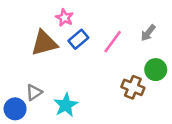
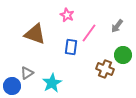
pink star: (64, 18) -> (67, 15), moved
blue rectangle: (78, 39) -> (71, 47), moved, turned -42
brown triangle: (44, 43) -> (35, 34), turned 35

